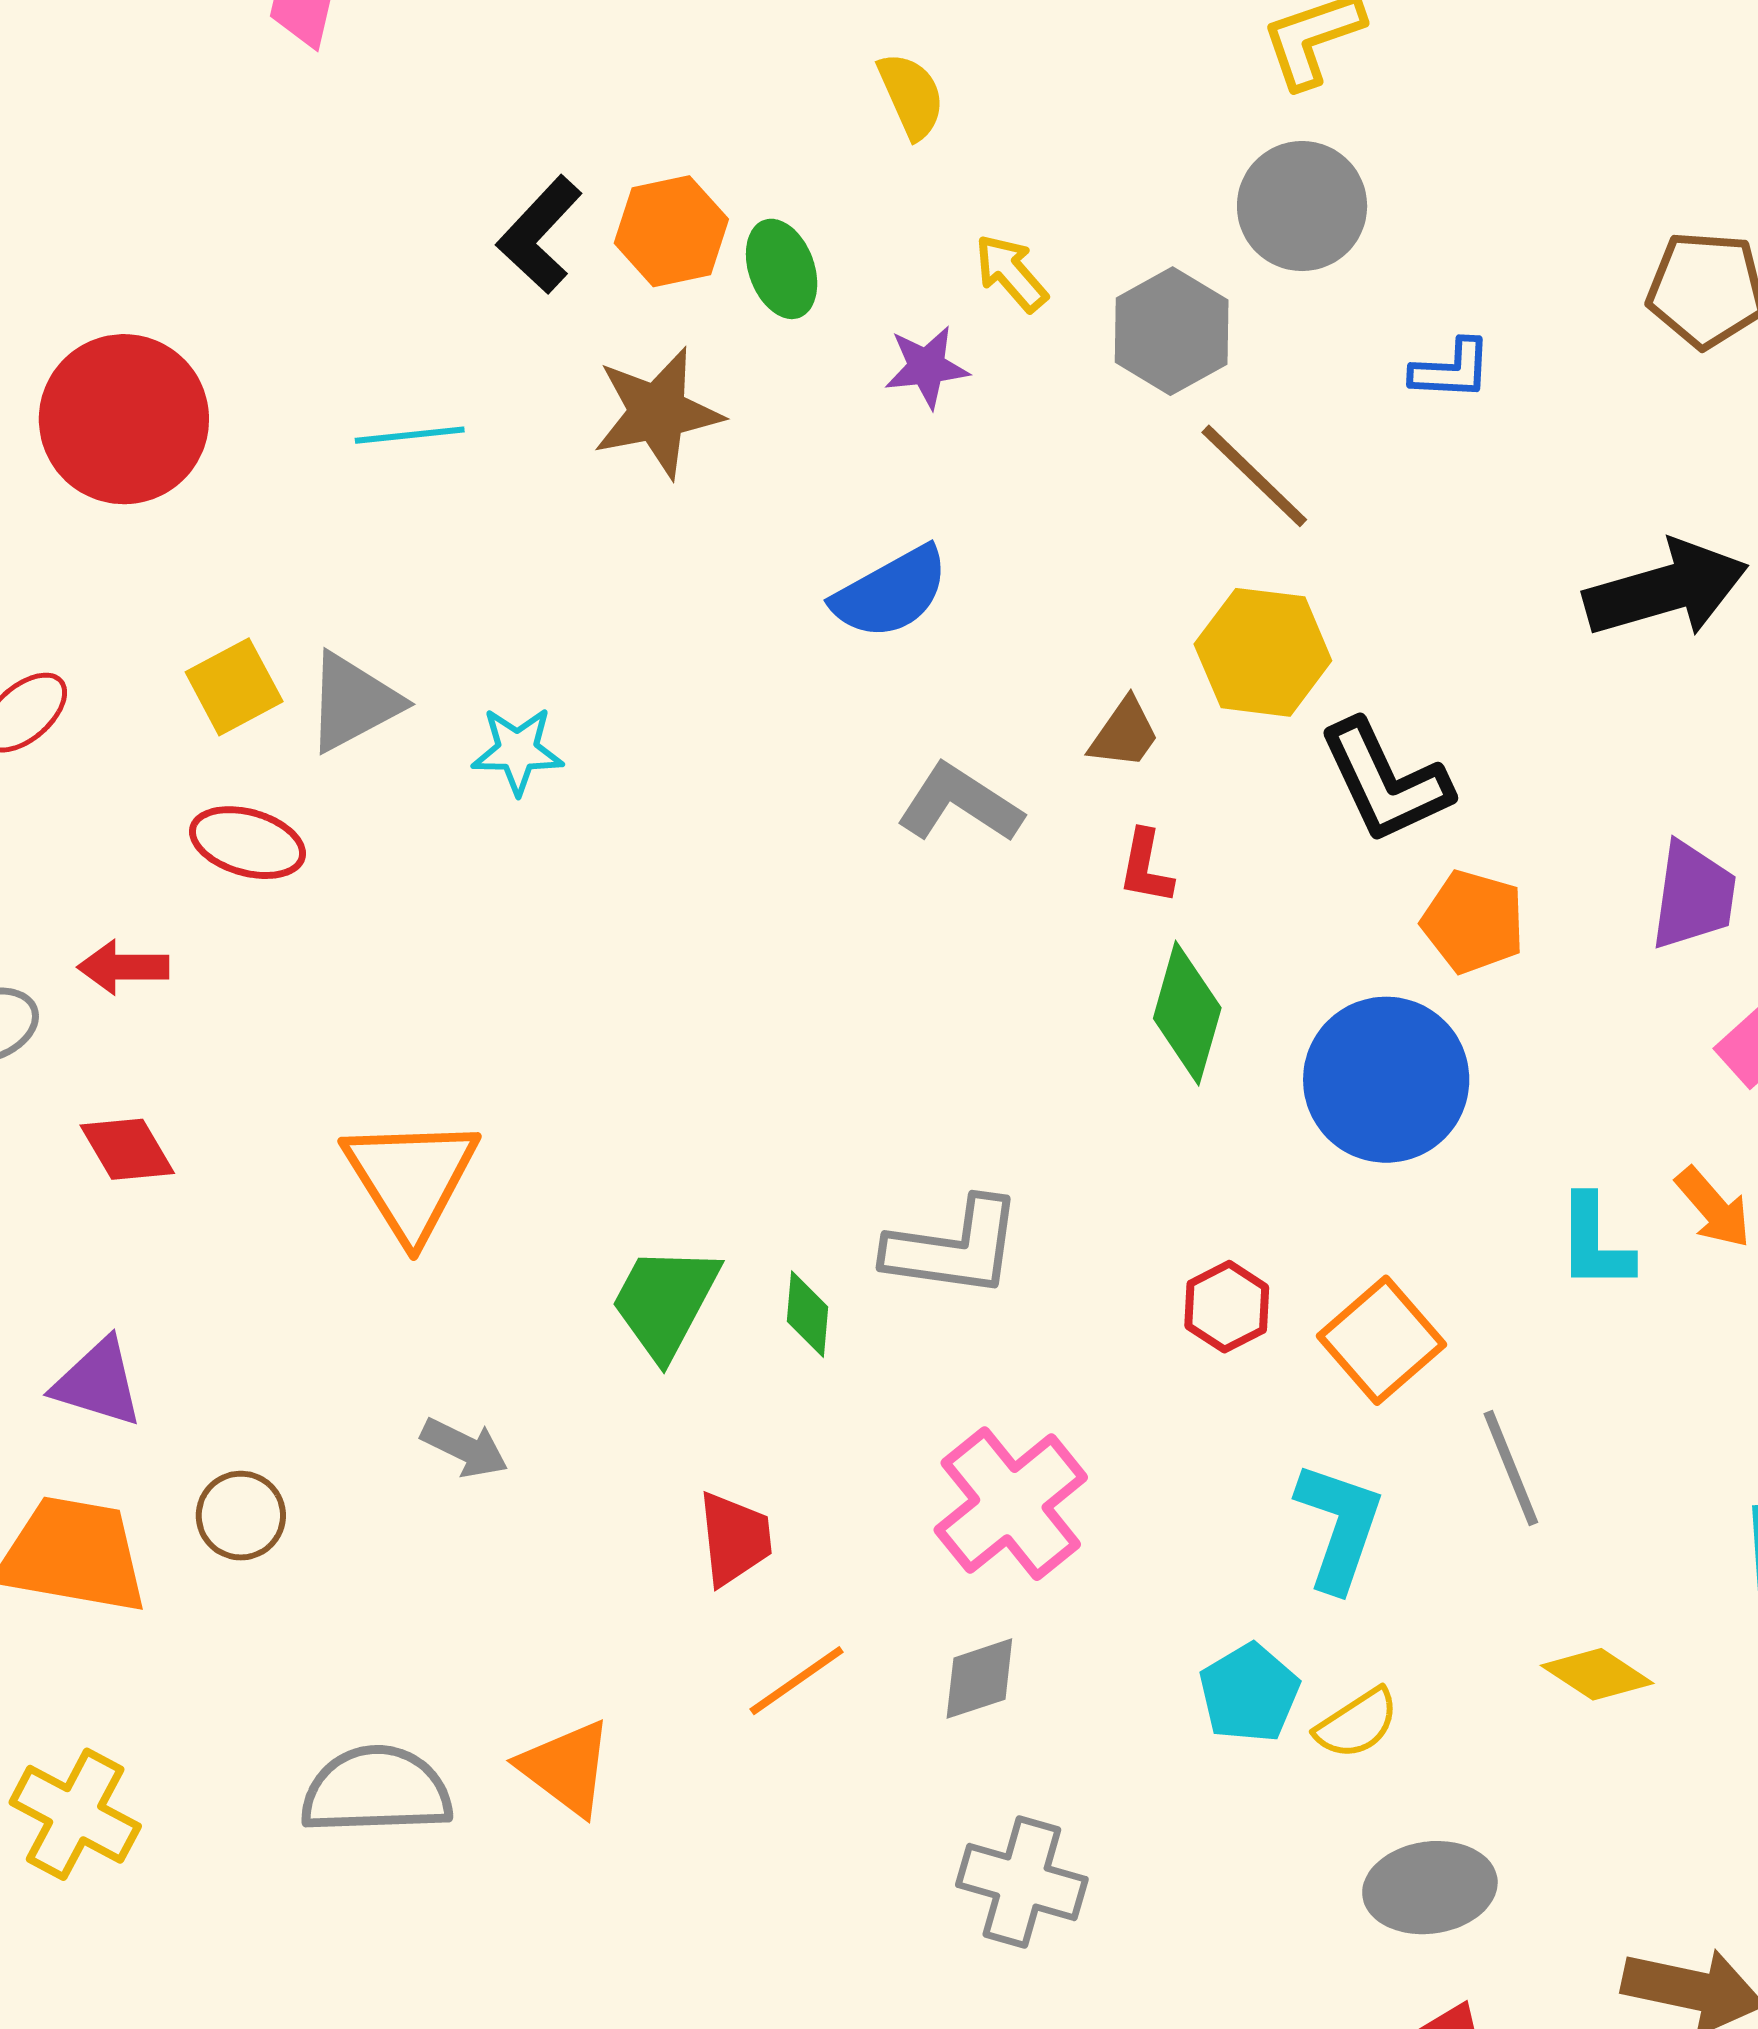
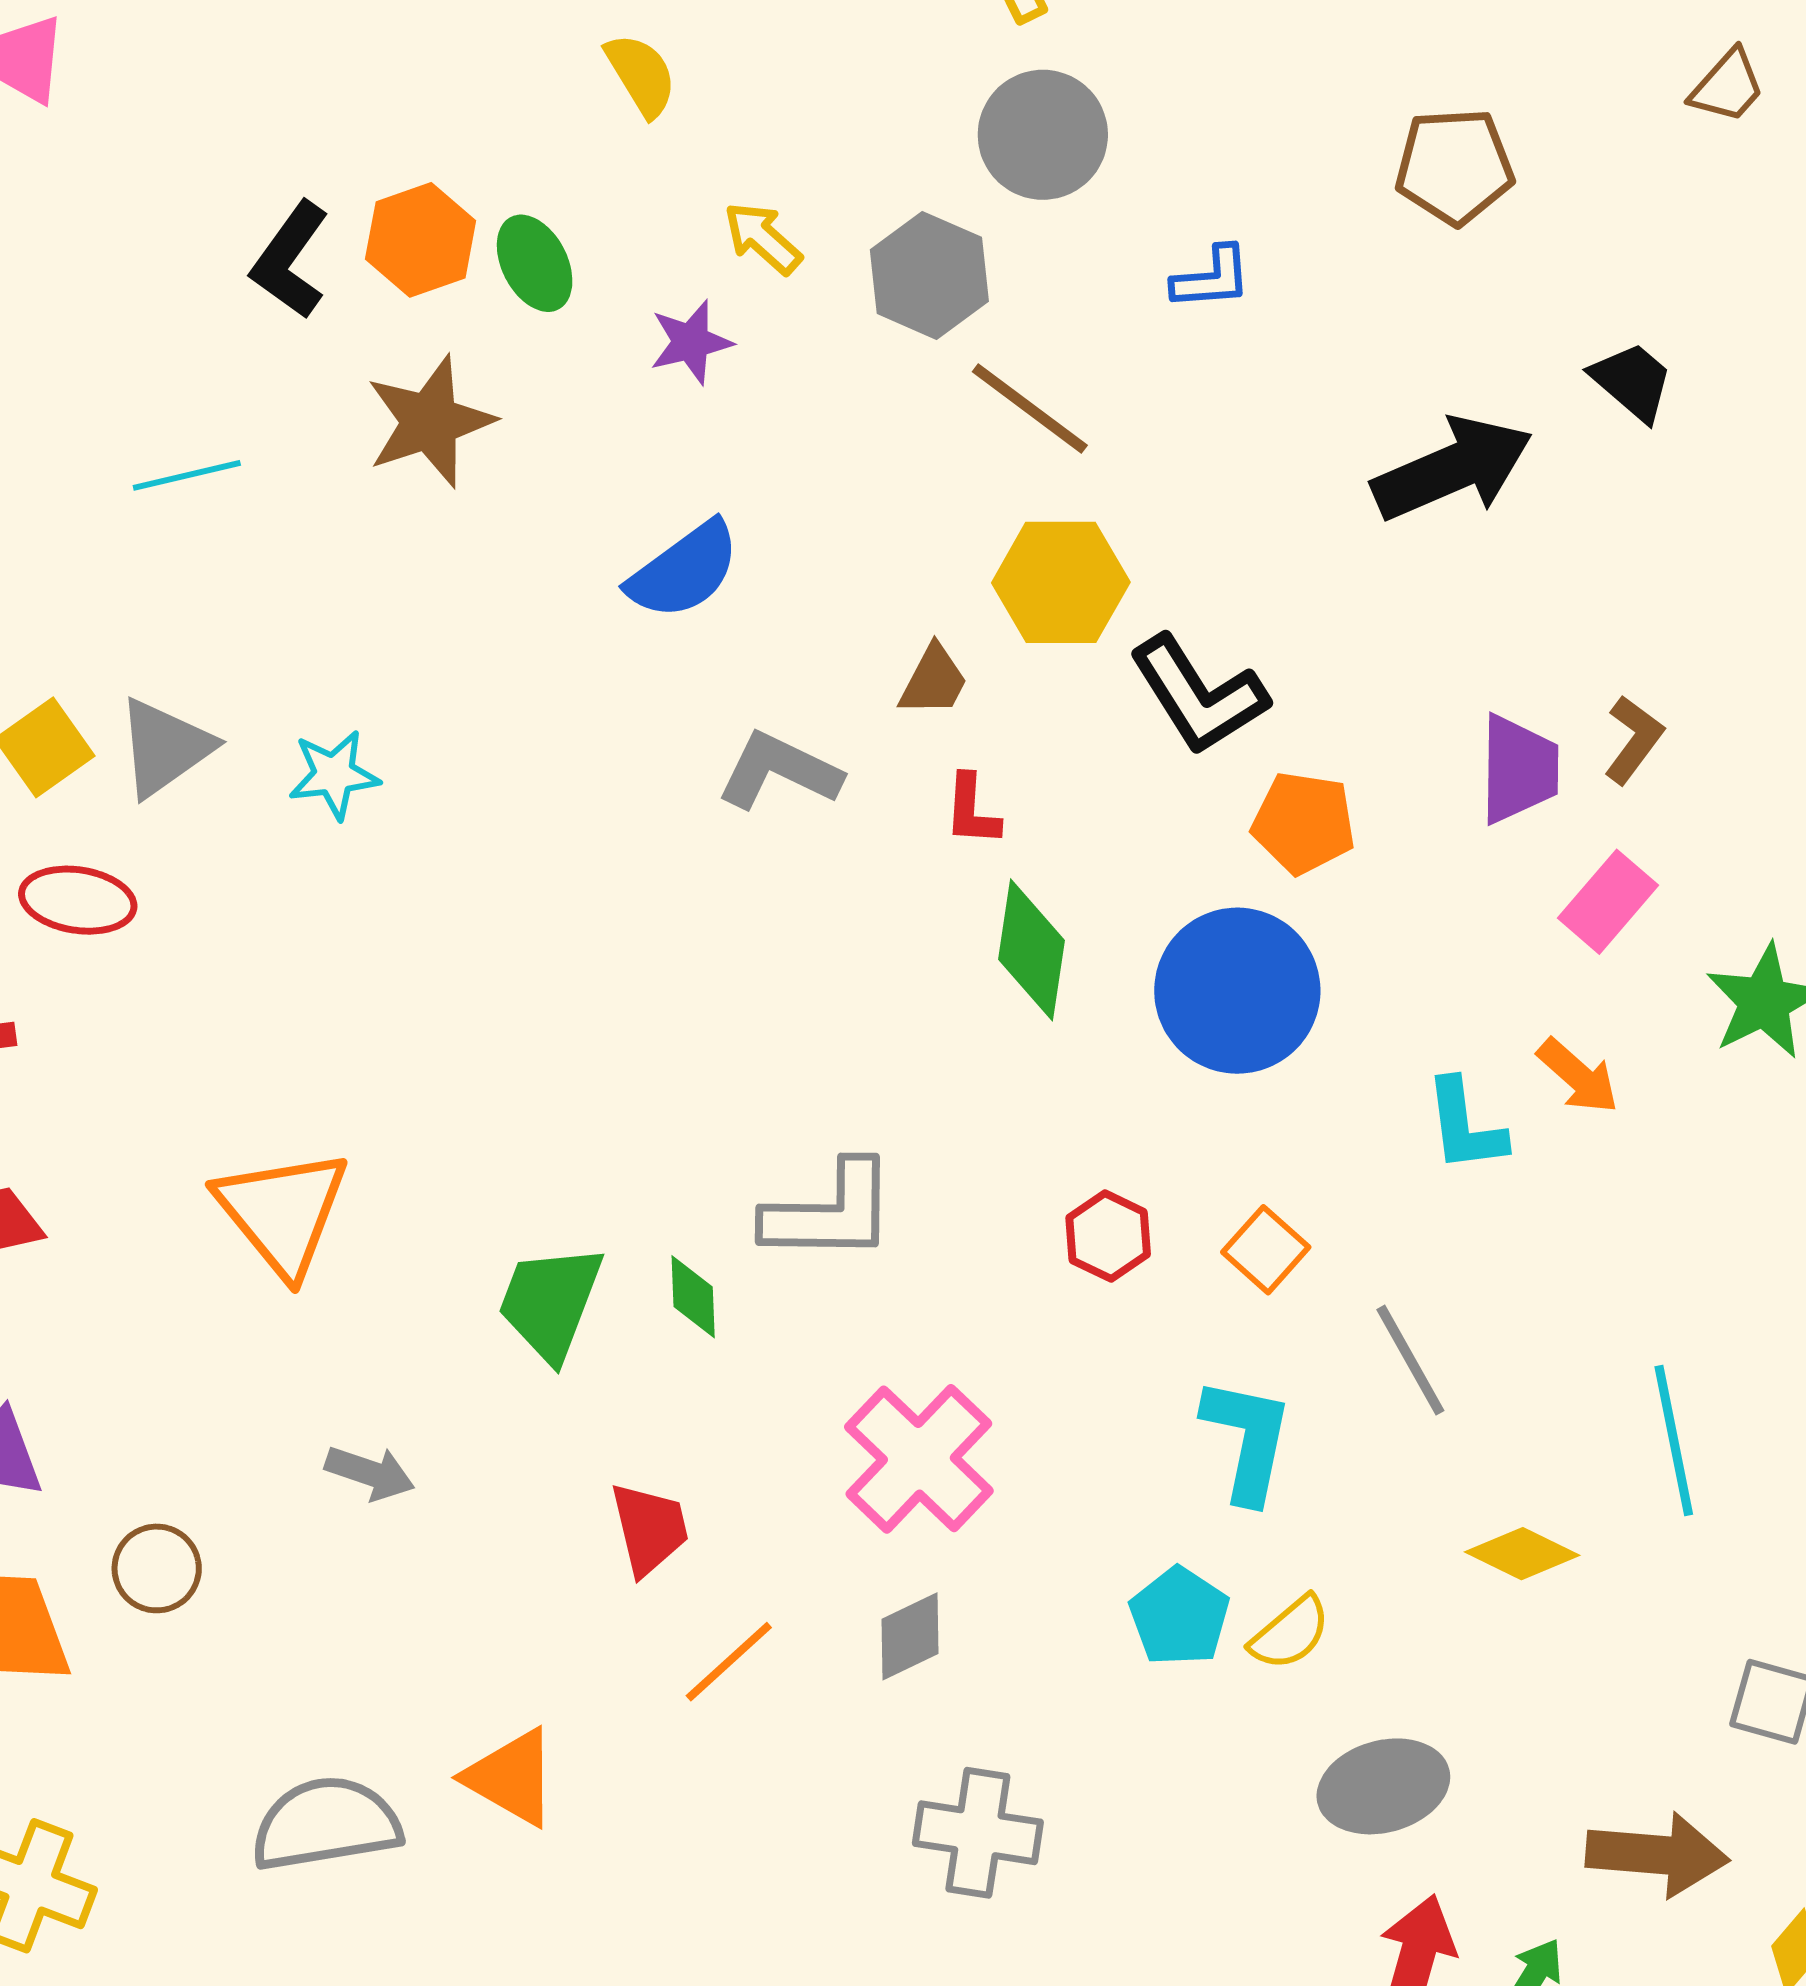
orange square: (1381, 1340) -> (1266, 1250), size x0.7

